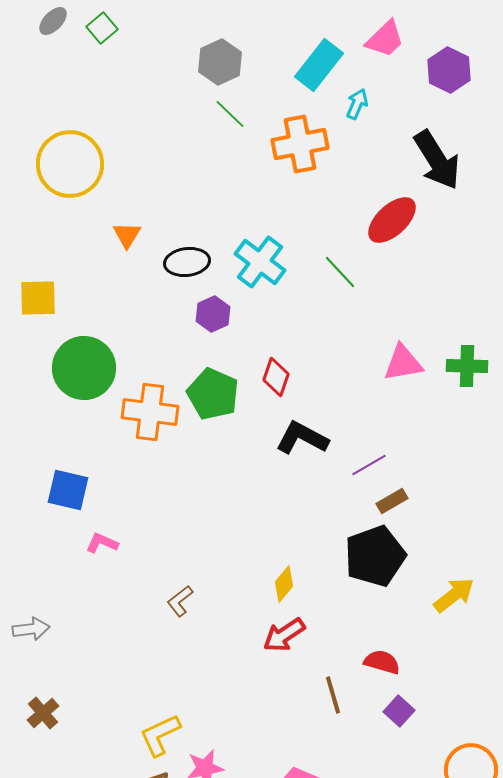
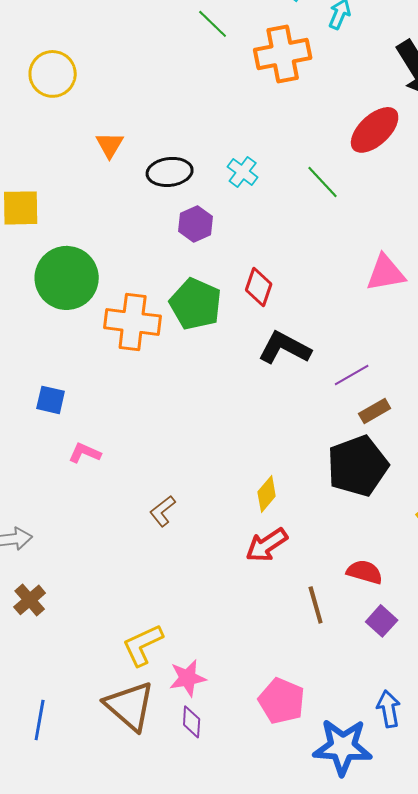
yellow circle: (70, 164) -> (53, 74), size x0.7
cyan cross: (260, 262) -> (243, 172), size x0.6
blue square: (68, 490) -> (51, 400), size x0.7
brown cross: (43, 713) -> (30, 600), moved

